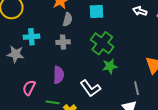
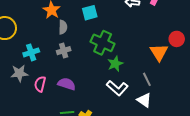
purple semicircle: (59, 75) -> (67, 84), turned -60
pink semicircle: (29, 88) -> (40, 84), moved
white L-shape: (90, 88) -> (117, 88), moved

